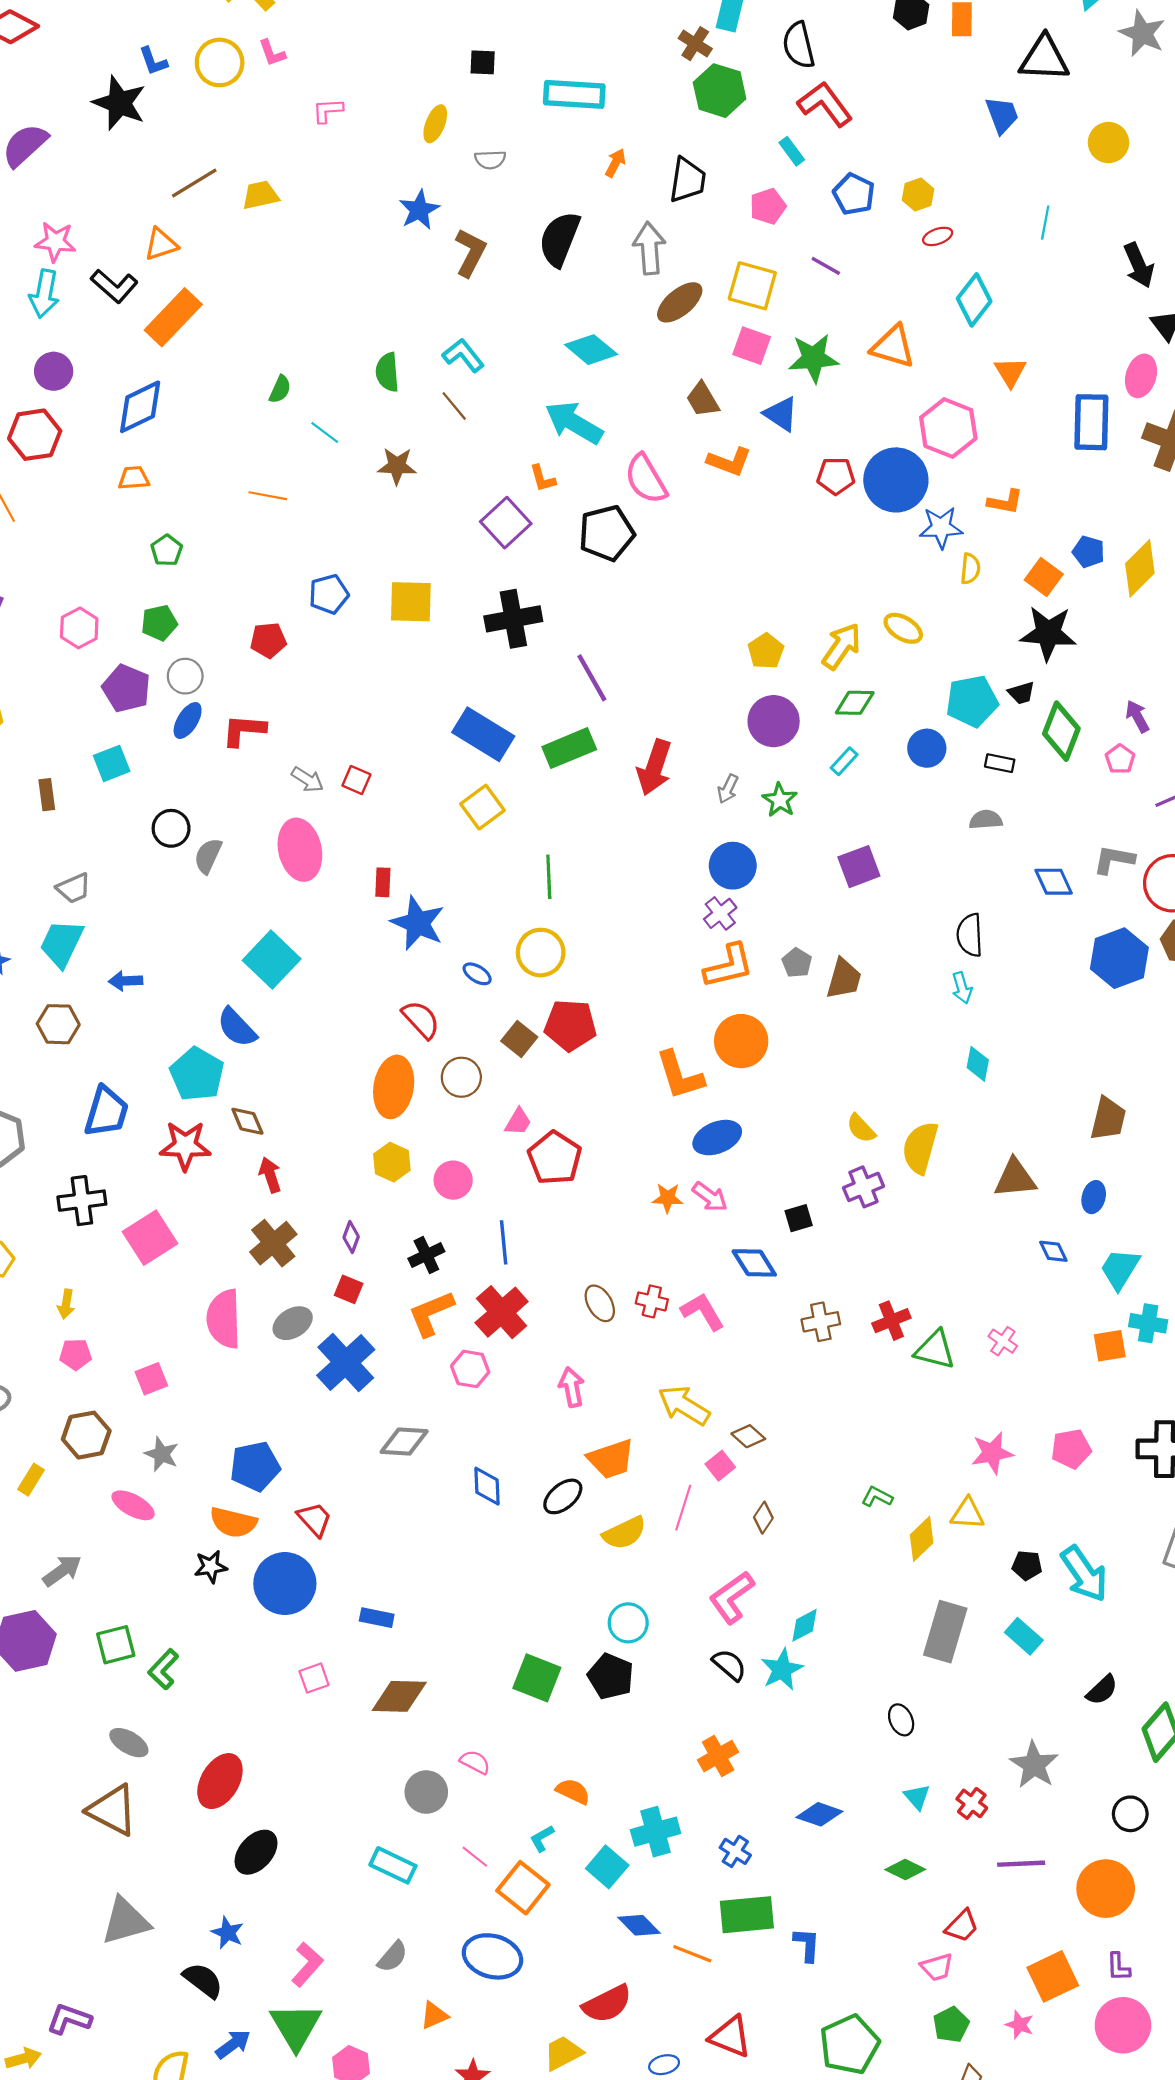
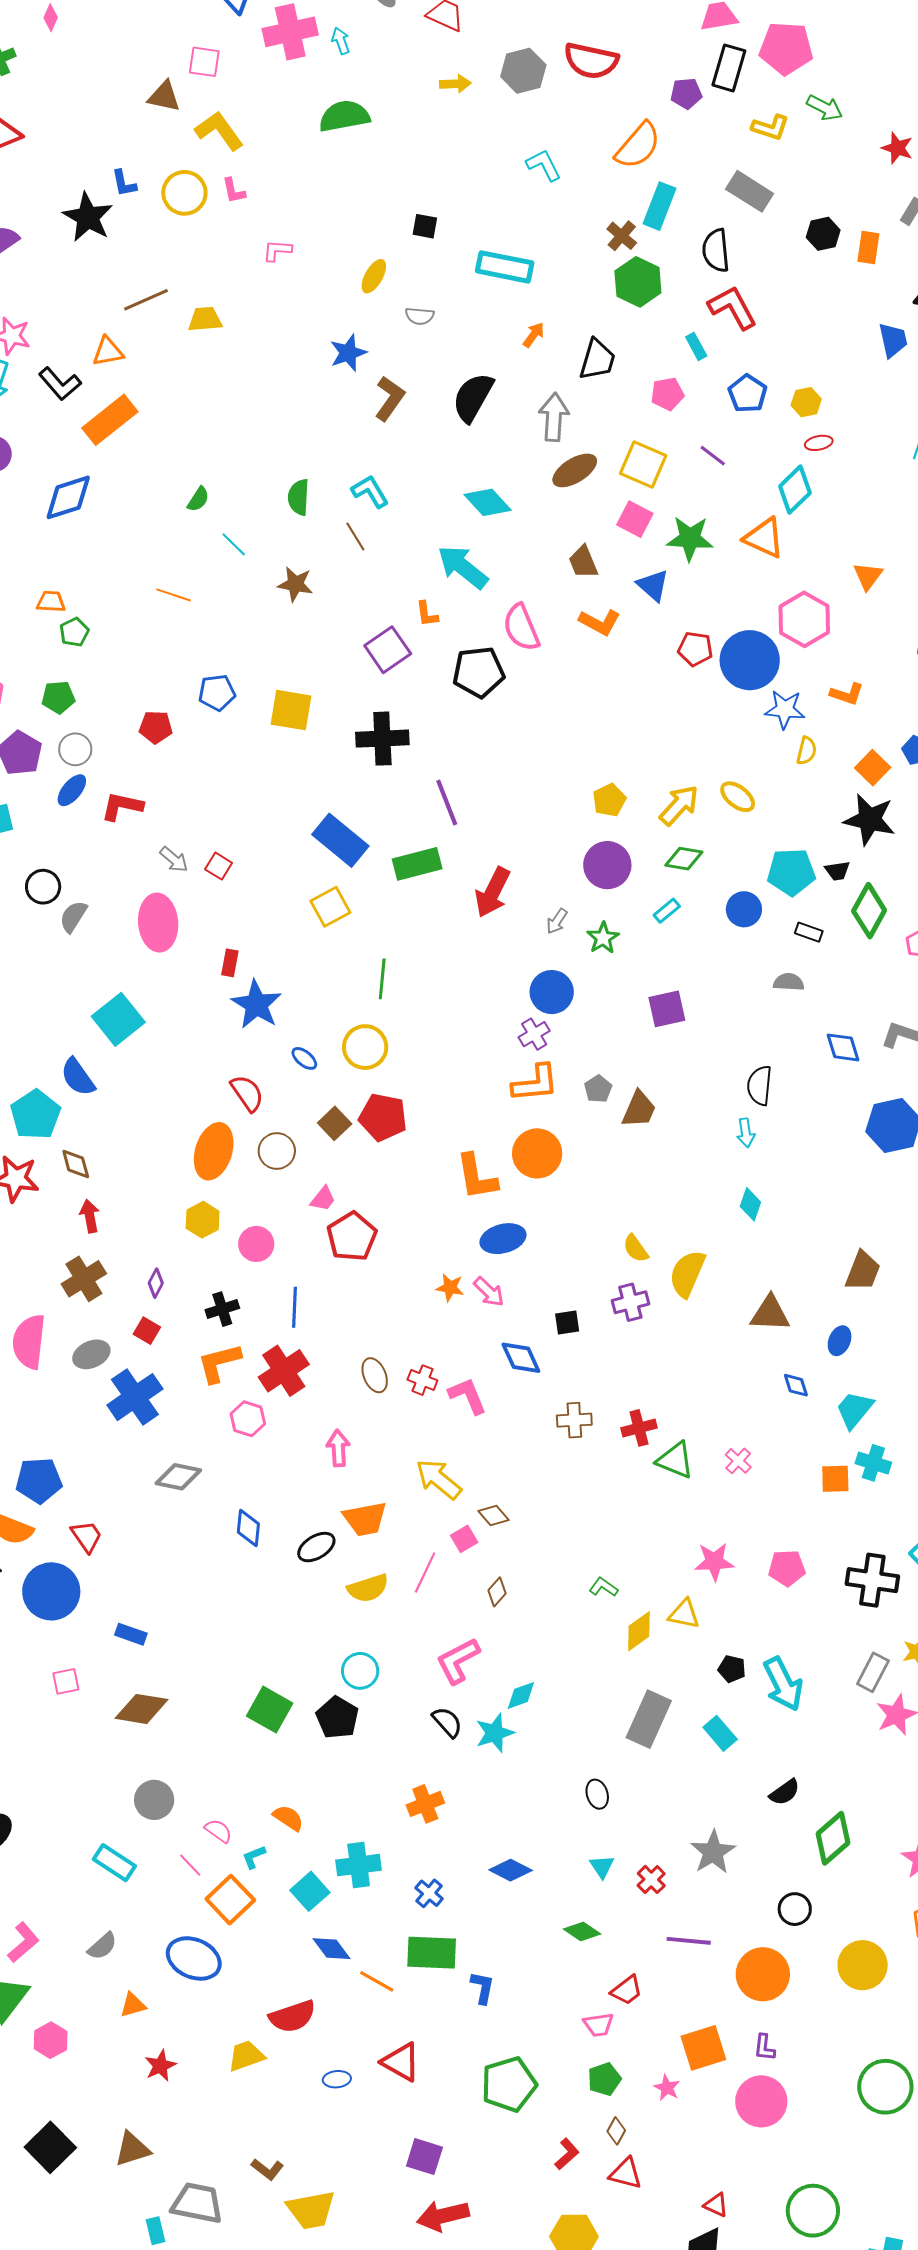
cyan diamond: (974, 300) -> (795, 490), moved
orange trapezoid: (134, 478) -> (51, 602), moved
pink semicircle: (475, 1762) -> (218, 1831), moved

